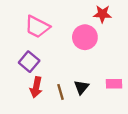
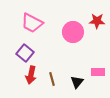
red star: (102, 14) -> (97, 21), moved
black triangle: (81, 87) -> (77, 82), moved

